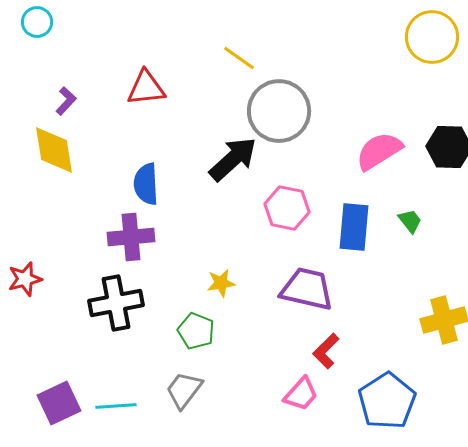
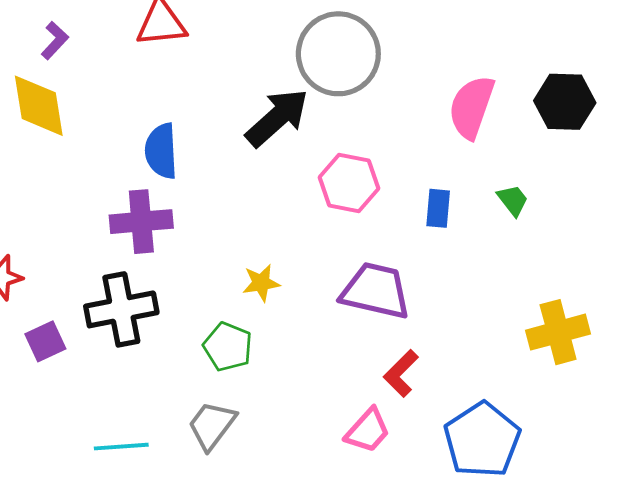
pink semicircle: (379, 151) -> (471, 107), turned -39
blue rectangle: (354, 227) -> (438, 208), size x0.6
purple square: (59, 403) -> (45, 341), moved, size x0.7

